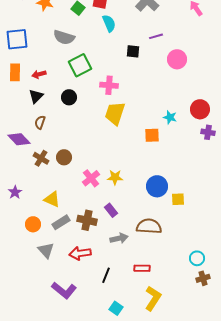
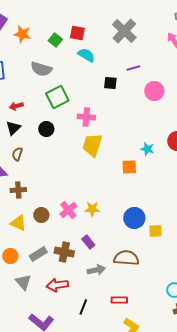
cyan semicircle: (109, 23) -> (86, 55), turned -36
brown circle: (64, 157) -> (41, 215), moved
brown cross: (41, 158) -> (18, 190), turned -35
yellow triangle: (52, 199) -> (18, 223), moved

